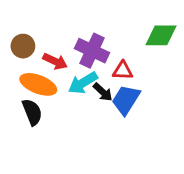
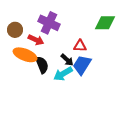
purple cross: (92, 51) -> (49, 23), moved
cyan arrow: (83, 83) -> (63, 74), moved
black semicircle: (32, 112) -> (42, 65), moved

